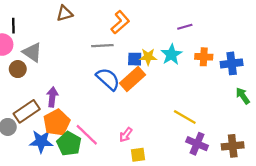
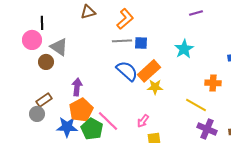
orange L-shape: (120, 22) -> (125, 19), moved
purple line: (185, 27) -> (196, 13), moved
yellow star: (148, 57) -> (155, 87), moved
orange cross: (204, 57) -> (213, 83), moved
blue square: (135, 59) -> (141, 43), moved
brown rectangle: (27, 111) -> (44, 100), moved, size x0.7

